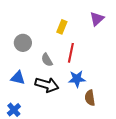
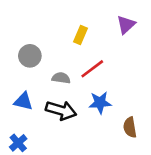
red line: (71, 53) -> (92, 69), turned 42
gray semicircle: (47, 60) -> (61, 78), turned 128
brown semicircle: (90, 98) -> (130, 127), moved

